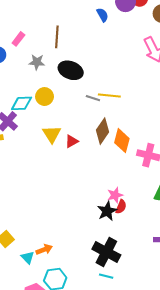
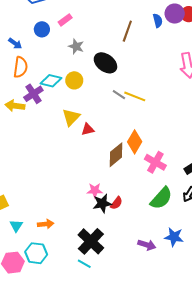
blue semicircle: (103, 15) -> (158, 21), moved
brown line: (57, 37) -> (127, 31), moved
brown diamond: (102, 131) -> (116, 155), moved
pink star: (115, 195) -> (95, 190), moved
orange arrow: (44, 250) -> (46, 224), moved

